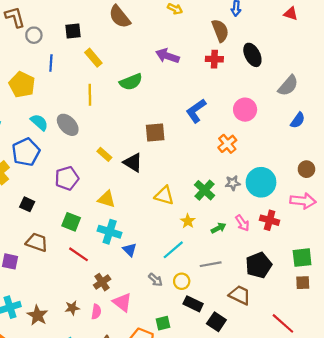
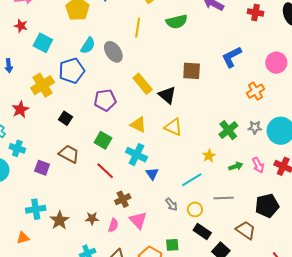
cyan semicircle: (39, 122) -> (88, 46), turned 72
yellow rectangle: (104, 154) -> (143, 84), size x1.5
yellow triangle: (164, 196) -> (173, 127), moved

